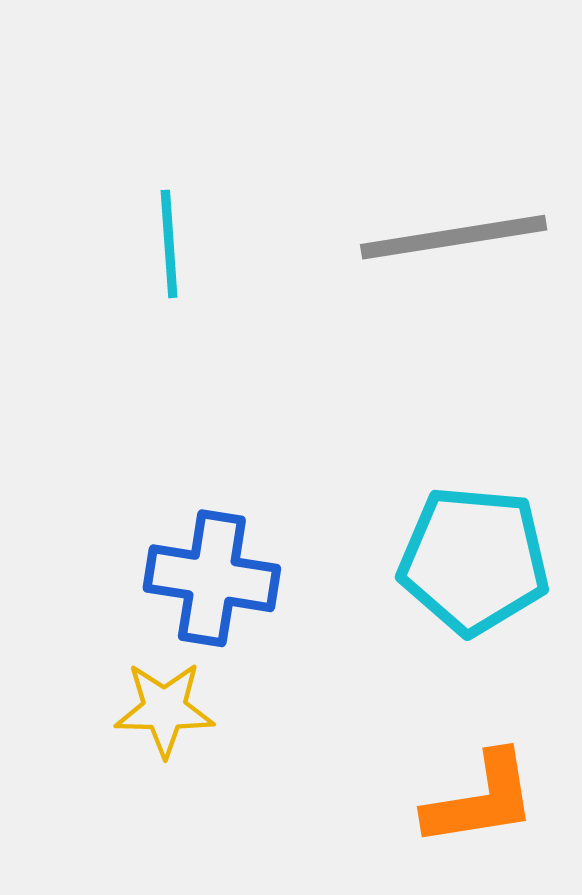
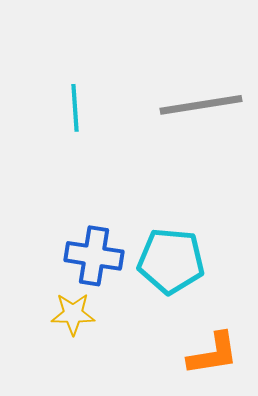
cyan pentagon: (474, 560) -> (171, 261), moved

